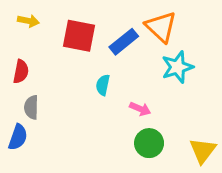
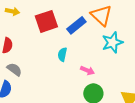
red square: (79, 36) -> (46, 21), turned -30
gray semicircle: (31, 107) -> (14, 69), turned 126

